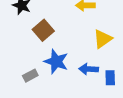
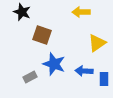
brown square: (43, 30) -> (42, 35), turned -30

